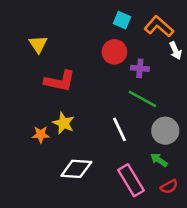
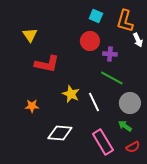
orange L-shape: (159, 26) -> (125, 21), turned -115
yellow star: (64, 123) -> (71, 94), moved

